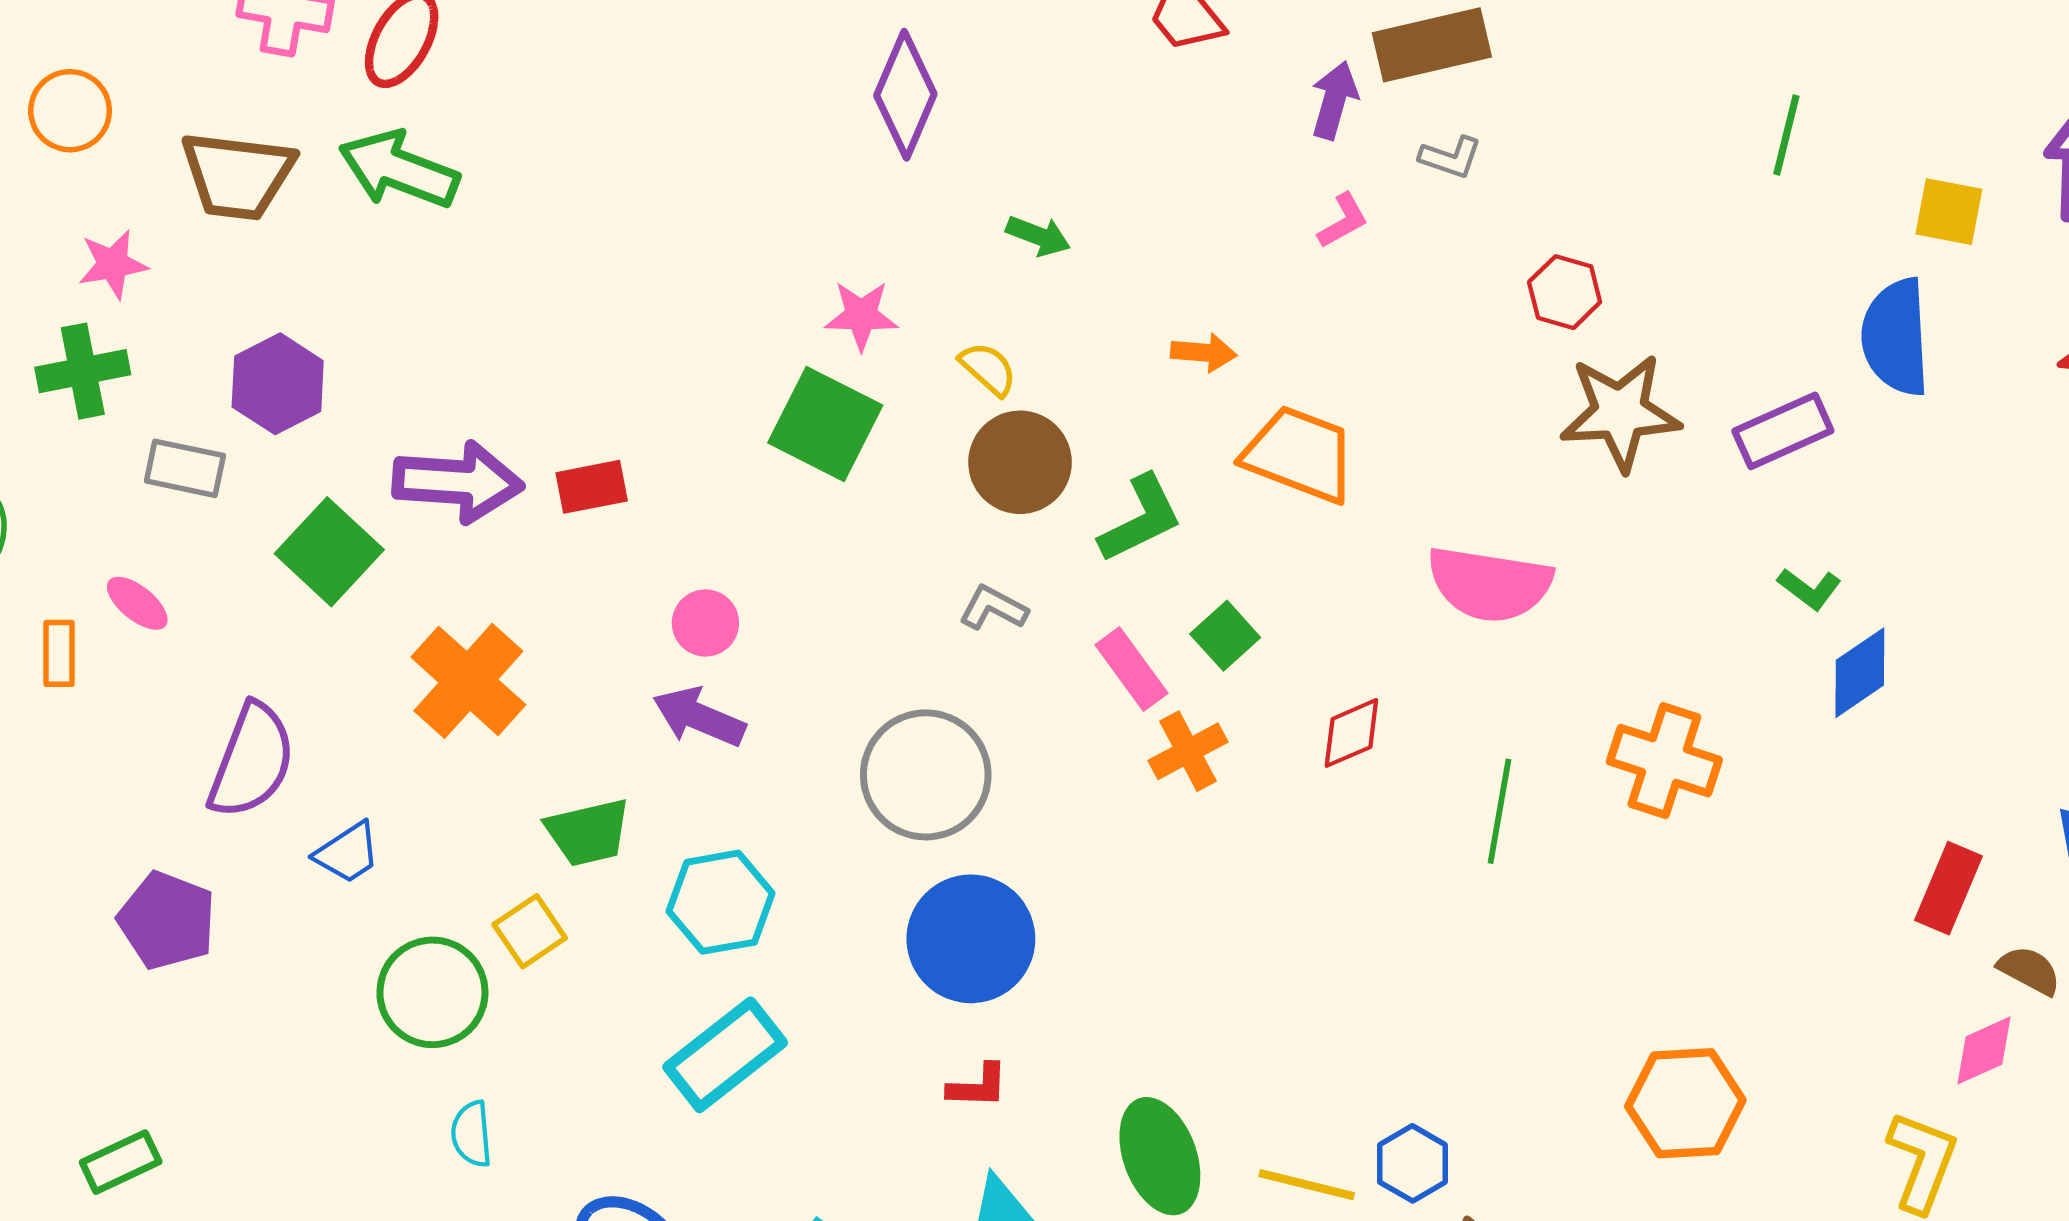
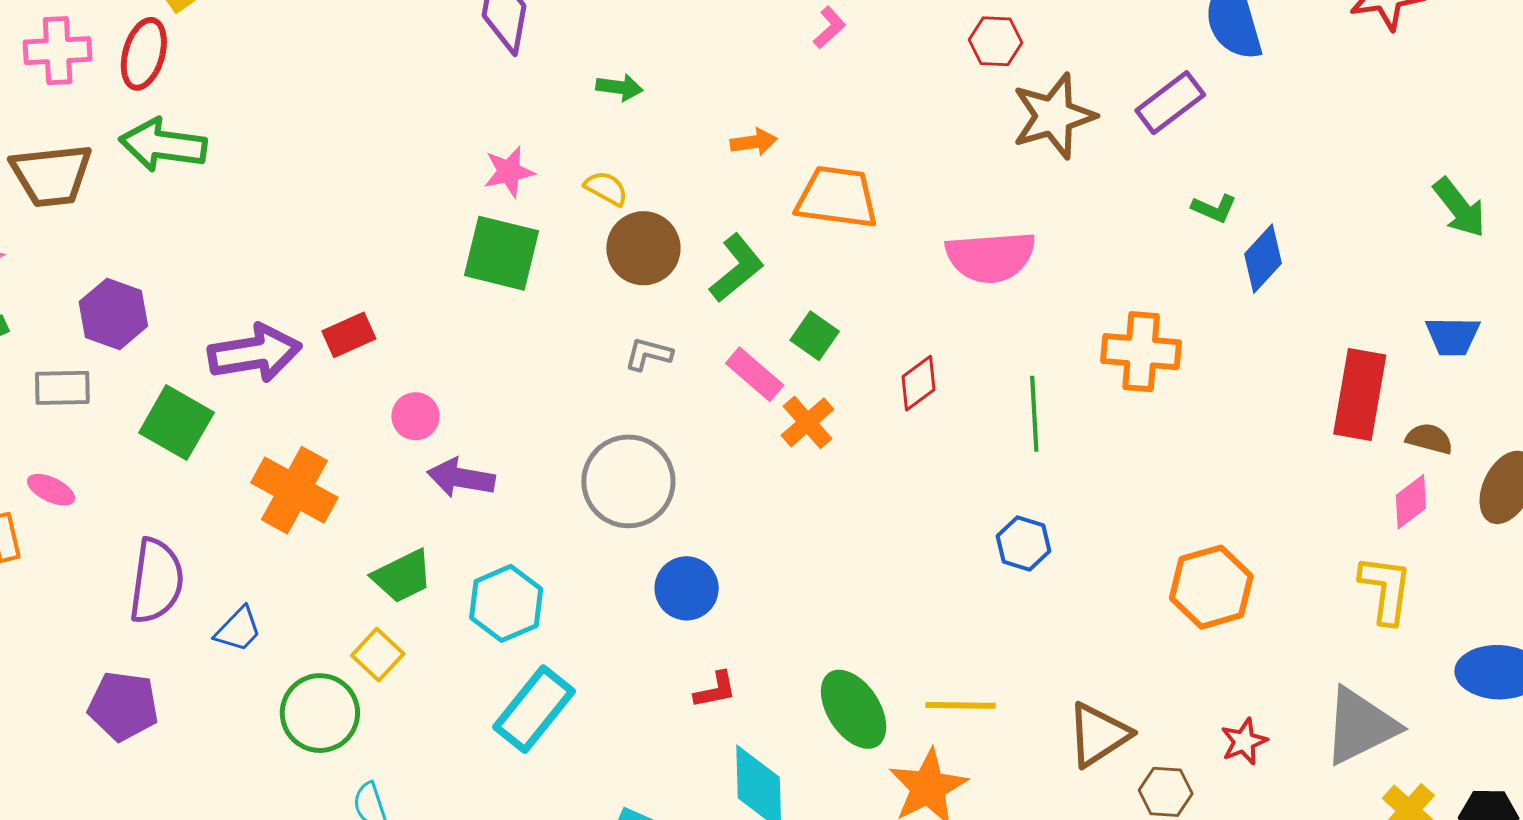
pink circle: (705, 623) -> (415, 416), moved
red rectangle: (1949, 888) -> (1360, 394), size x1.4
blue circle: (971, 939) -> (687, 588), size x0.7
blue hexagon: (1413, 1163) -> (1024, 543), moved

